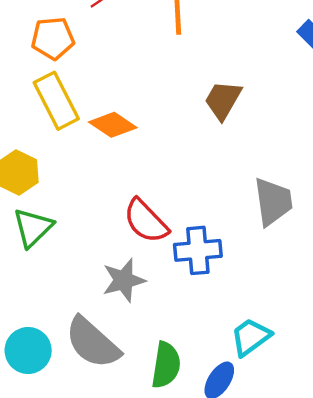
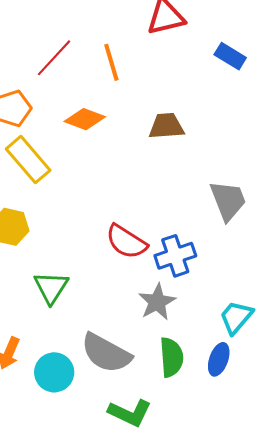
brown trapezoid: (223, 100) -> (166, 126), turned 69
orange diamond: (113, 125) -> (85, 119), moved
green triangle: (33, 228) -> (51, 287), moved
gray star: (124, 280) -> (157, 302), moved

